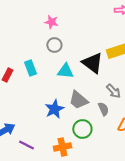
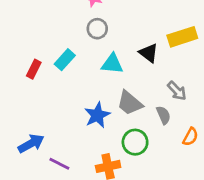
black triangle: (92, 63) -> (149, 53), size x0.7
cyan rectangle: (30, 68) -> (65, 60), turned 63

